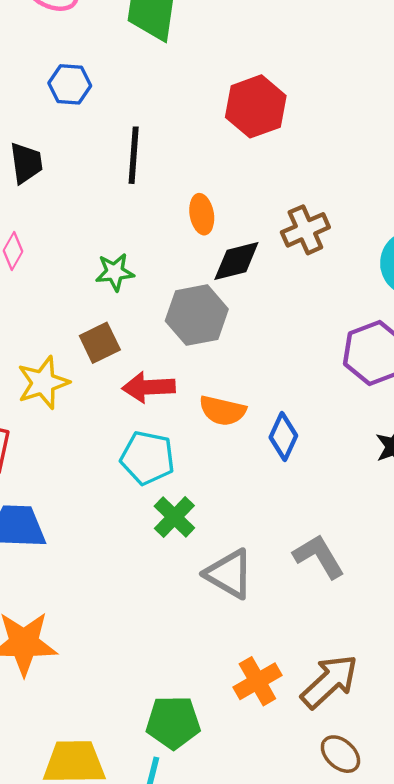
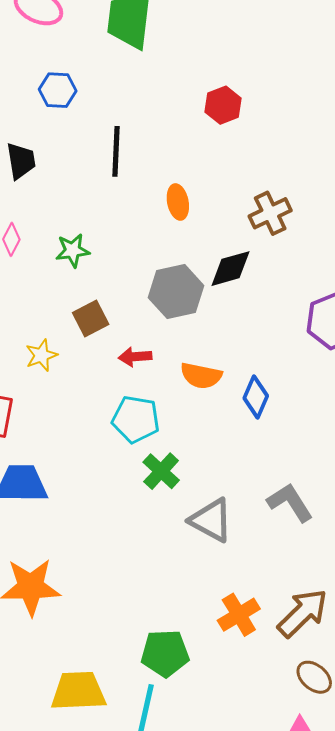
red hexagon: (256, 106) -> (223, 105), size x0.7
black diamond: (236, 261) -> (231, 269), moved
green star: (115, 272) -> (73, 250), moved
yellow star: (43, 383) -> (41, 355), size x0.7
red arrow: (149, 387) -> (135, 357), size x0.7

